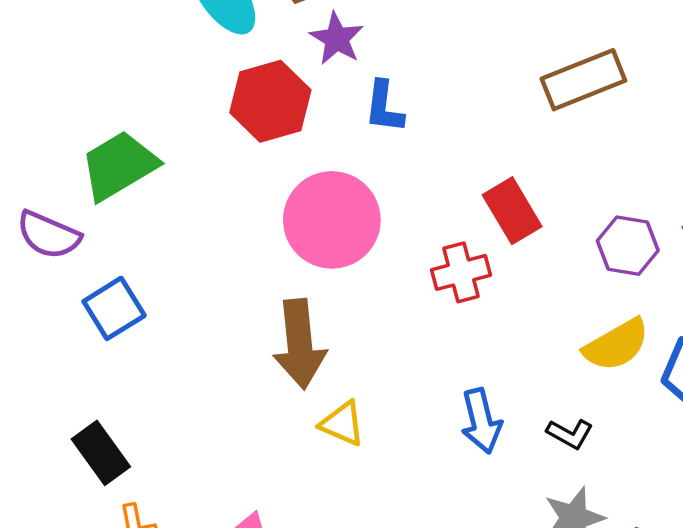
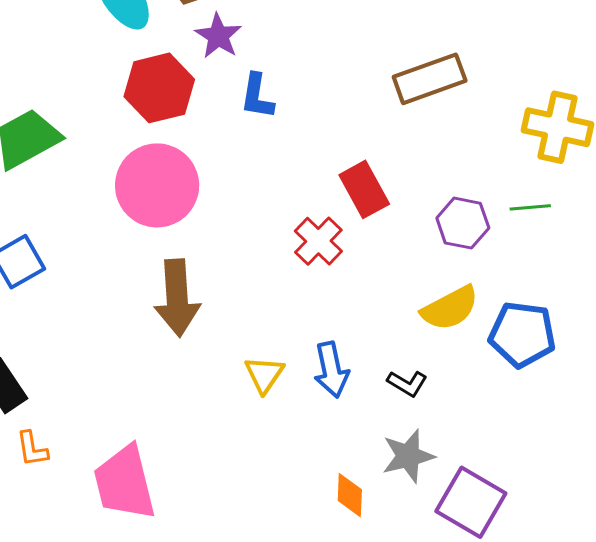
pink circle: (332, 220) -> (157, 185), moved
red cross: (461, 272) -> (318, 241), turned -33
yellow triangle: (342, 424) -> (264, 374), moved, turned 39

